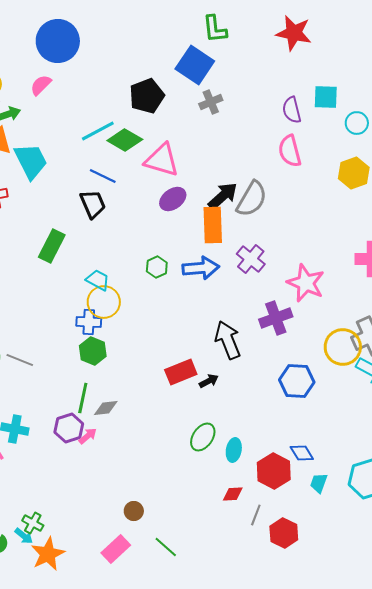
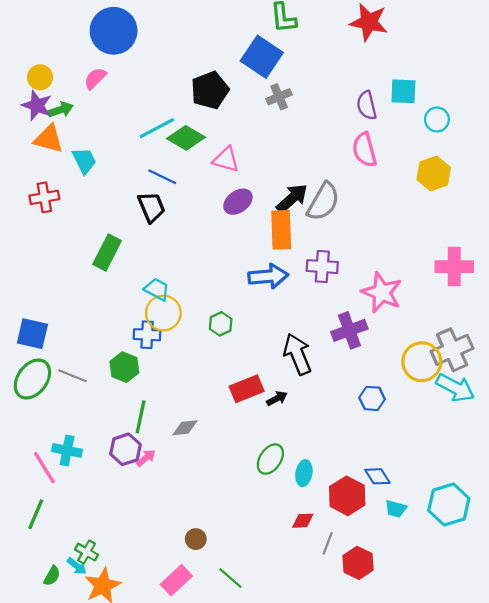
pink triangle: (162, 160) -> (226, 159), size x0.7
cyan trapezoid: (31, 161) -> (84, 161), size x0.7
purple cross: (251, 259) -> (322, 267), turned -36
green hexagon: (157, 267) -> (221, 324), moved
green hexagon: (93, 351) -> (124, 367), moved
blue hexagon: (297, 381) -> (372, 398), size x0.7
gray diamond: (106, 408) -> (185, 428), moved
cyan trapezoid: (319, 483) -> (396, 509), turned -95

